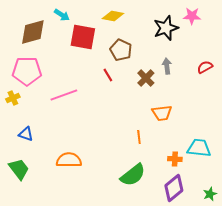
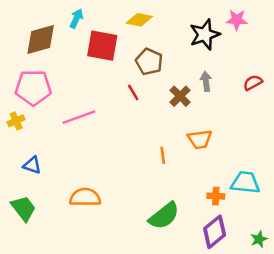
cyan arrow: (62, 15) -> (76, 18), turned -98
orange line: (139, 137) -> (163, 155), moved

